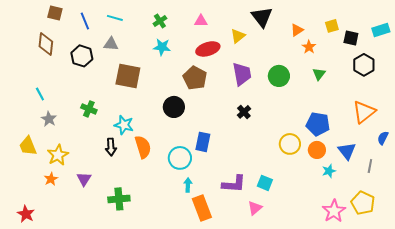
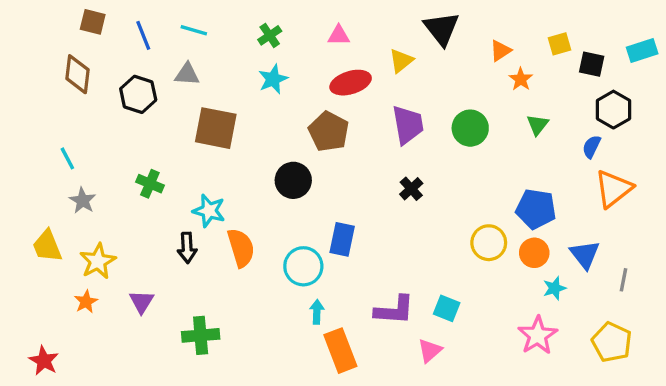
cyan star: (162, 47) -> (273, 79), turned -30
blue semicircle: (383, 138) -> (592, 147), moved
pink star: (334, 211) -> (538, 335), moved

